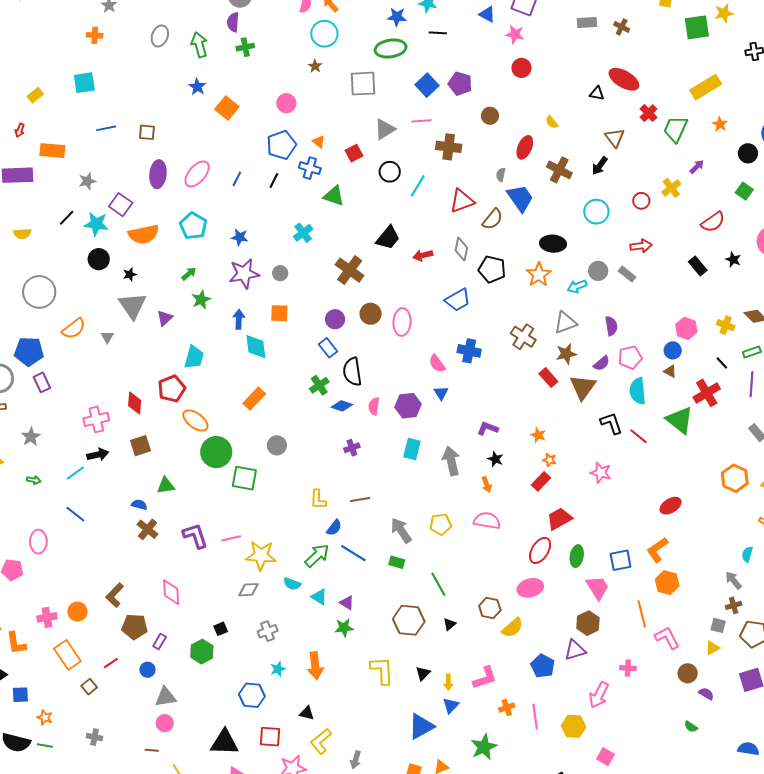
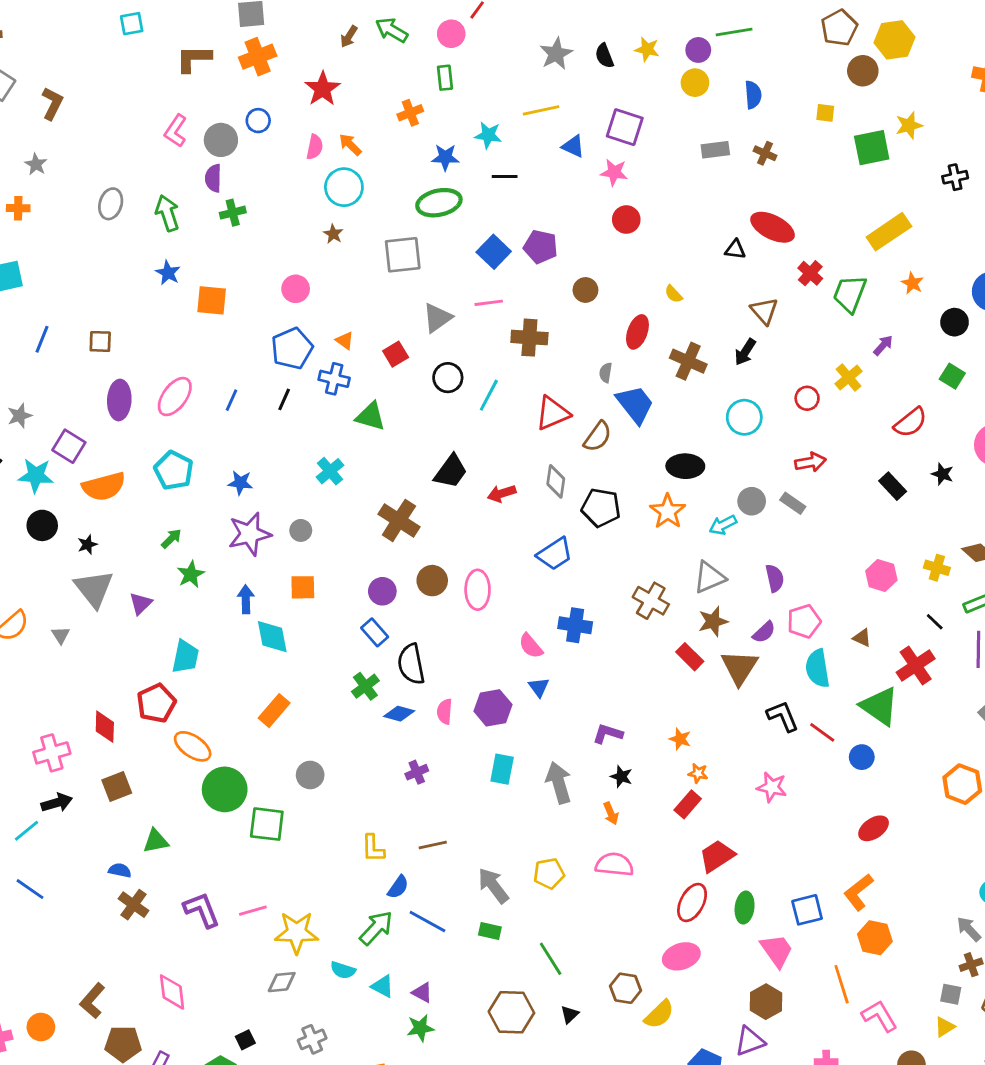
orange square: (227, 108) -> (212, 300), turned -30
blue line: (106, 128) -> (42, 339), turned -54
blue circle: (673, 350) -> (862, 757), moved

